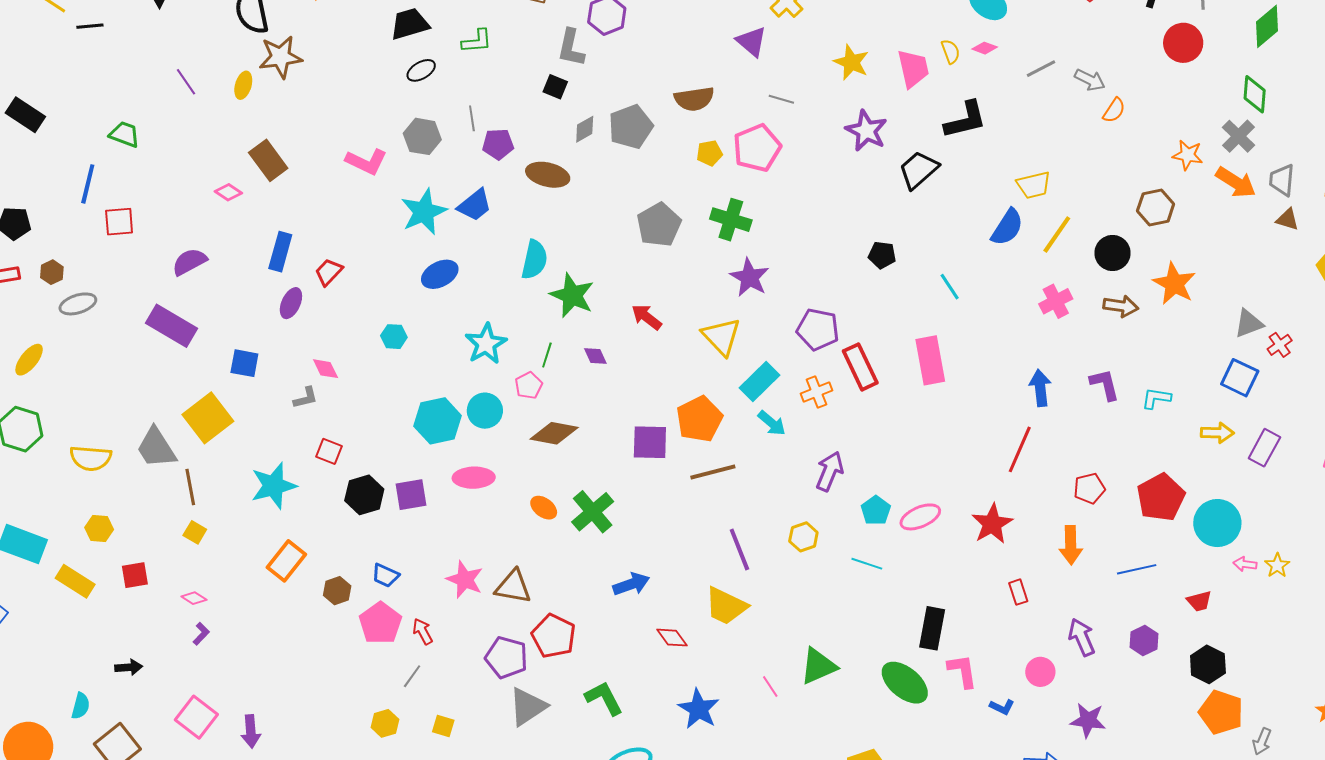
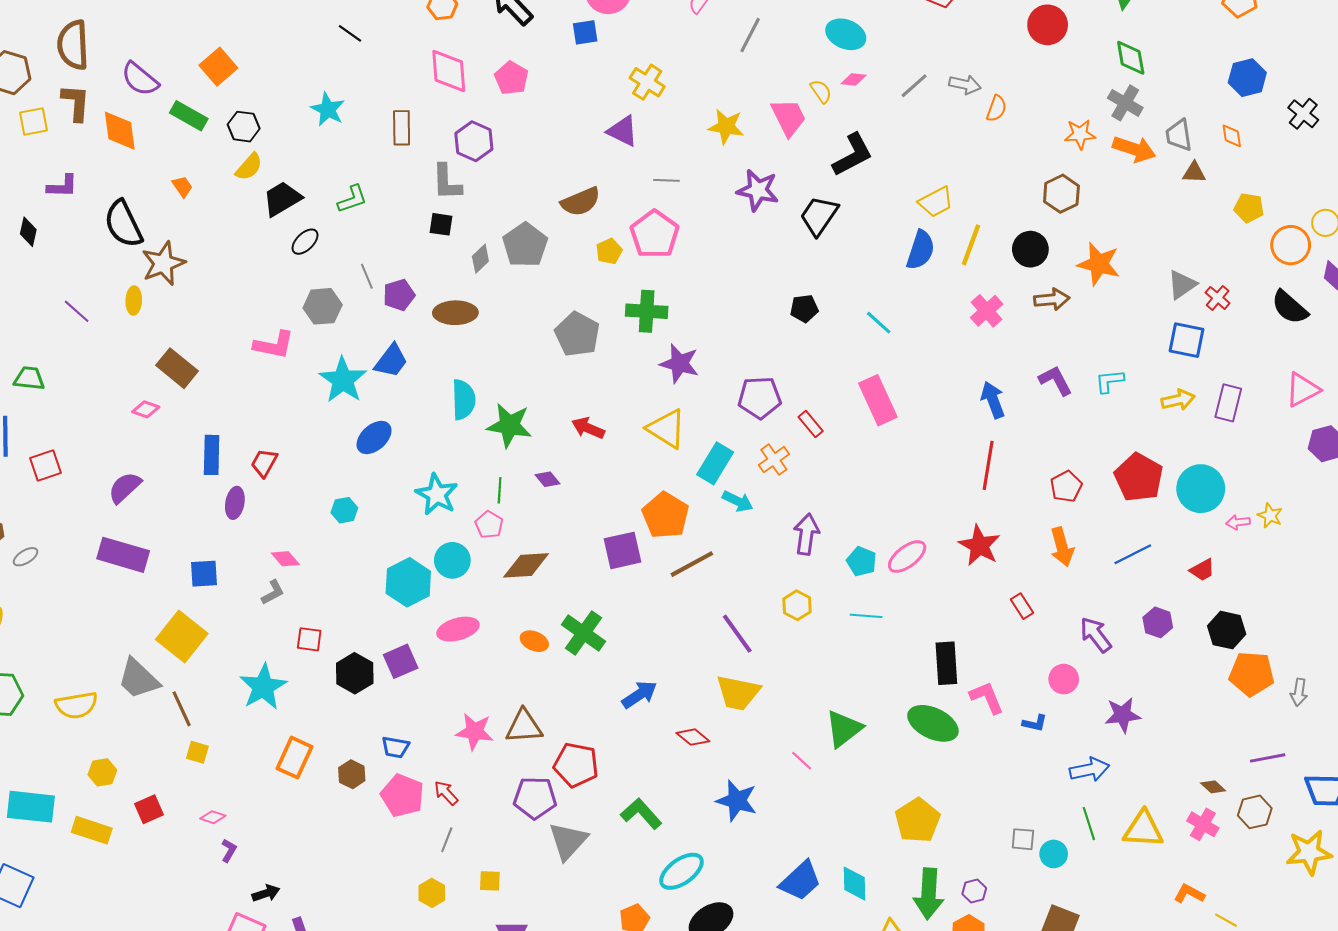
gray ellipse: (78, 304) -> (26, 557), size x0.7
red rectangle: (860, 367) -> (811, 424), size x0.6
black arrow: (129, 667) -> (266, 893), moved

